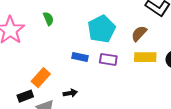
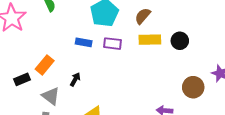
black arrow: (70, 93) -> (75, 79), turned -48
black rectangle: (25, 96) -> (22, 79), moved

